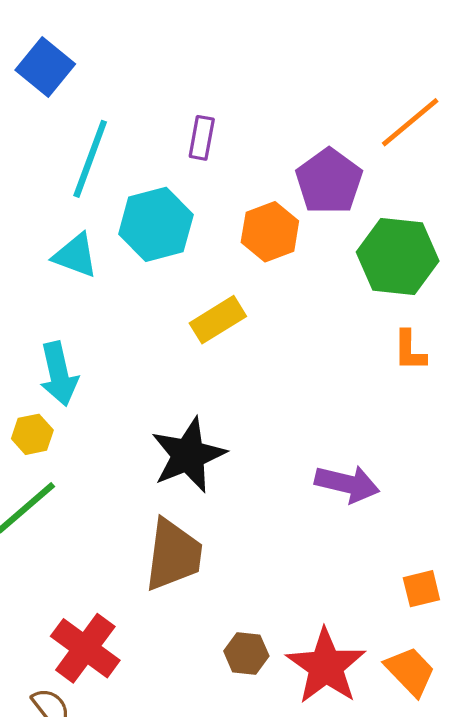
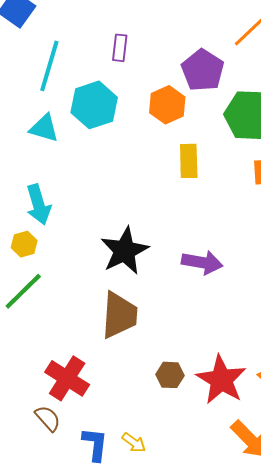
yellow rectangle: (218, 320) -> (189, 161), moved, turned -56
purple arrow: (347, 484) -> (202, 262), moved

